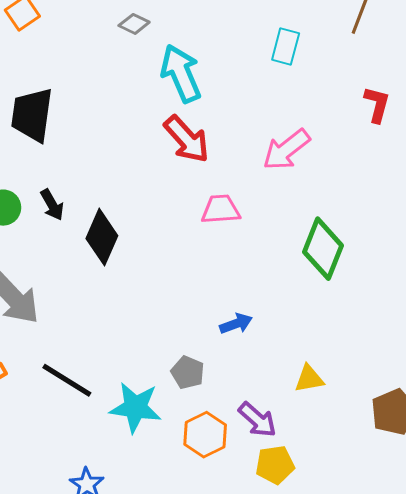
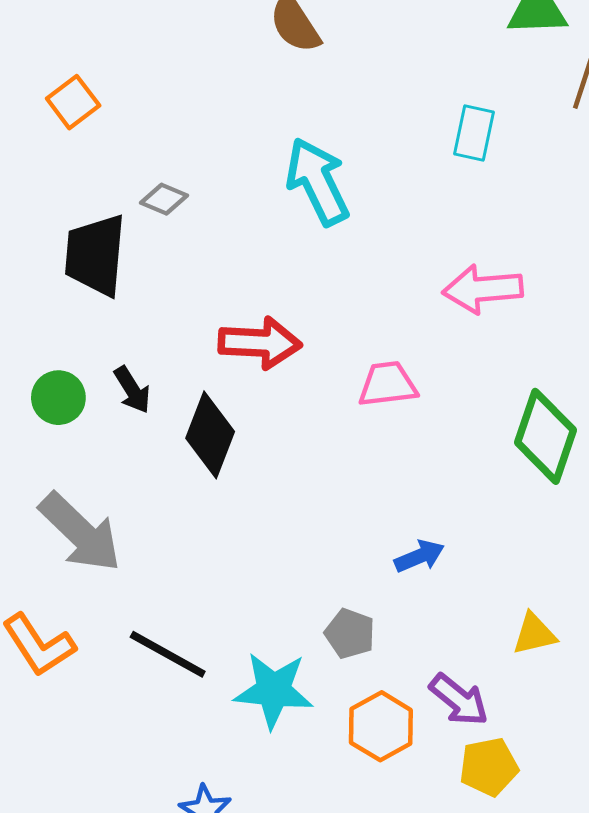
gray diamond: (134, 24) -> (164, 199), moved
red arrow: (187, 139) -> (260, 343), moved, turned -42
pink arrow: (286, 150) -> (483, 289), turned 36

